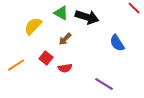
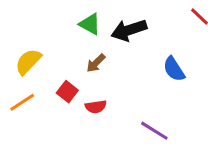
black arrow: (87, 17) -> (129, 30), turned 145
yellow semicircle: (33, 26) -> (28, 62), moved

